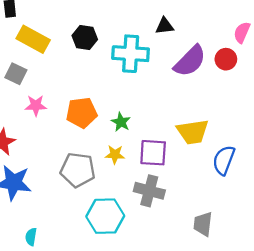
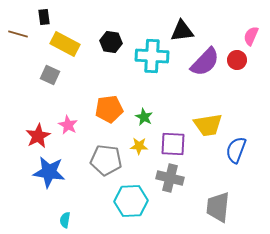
black triangle: (165, 26) -> (182, 31), size x1.4
pink star: (36, 105) -> (68, 125), moved, turned 30
gray trapezoid: (203, 224) -> (218, 207), size x1.4

